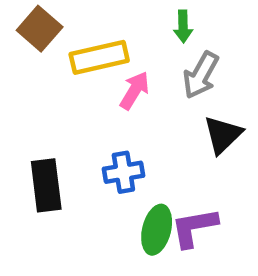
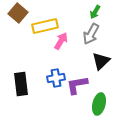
green arrow: (183, 26) -> (95, 12), moved, turned 32
purple L-shape: (194, 227) -> (77, 85), moved
green ellipse: (157, 230) -> (99, 104), moved

